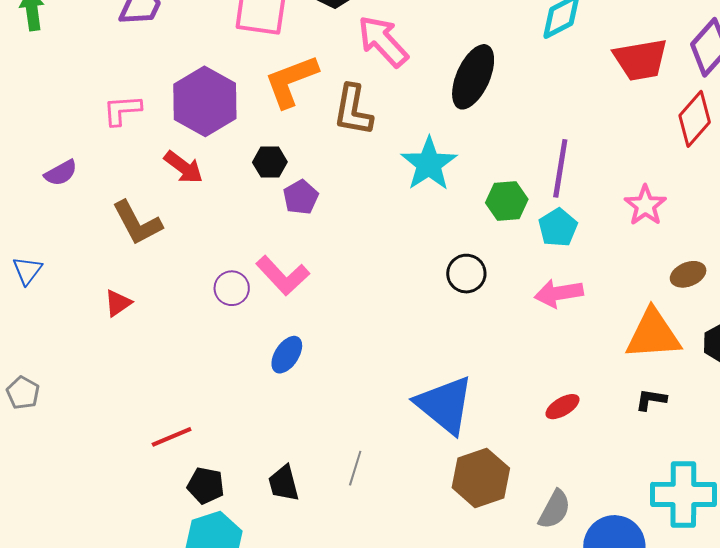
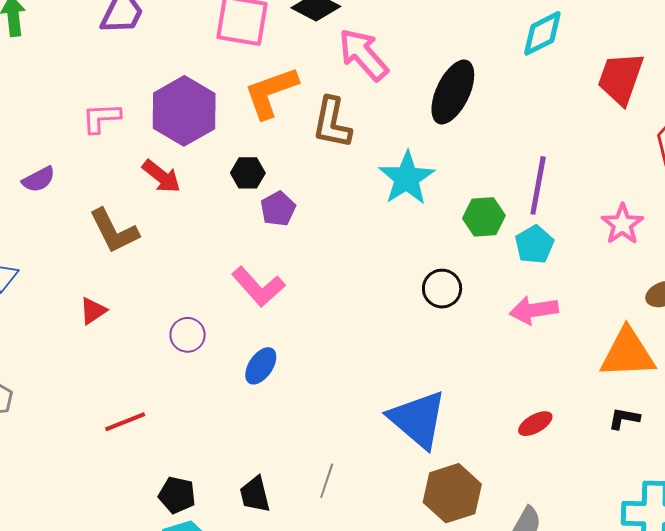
red trapezoid: (641, 60) -> (621, 78), turned 118
purple circle: (232, 288) -> (188, 335), moved
red line: (172, 437) -> (125, 422), moved

